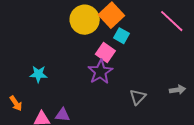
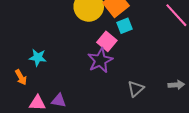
cyan square: (121, 36) -> (124, 26), turned 35
orange arrow: (16, 103) -> (21, 77), moved

